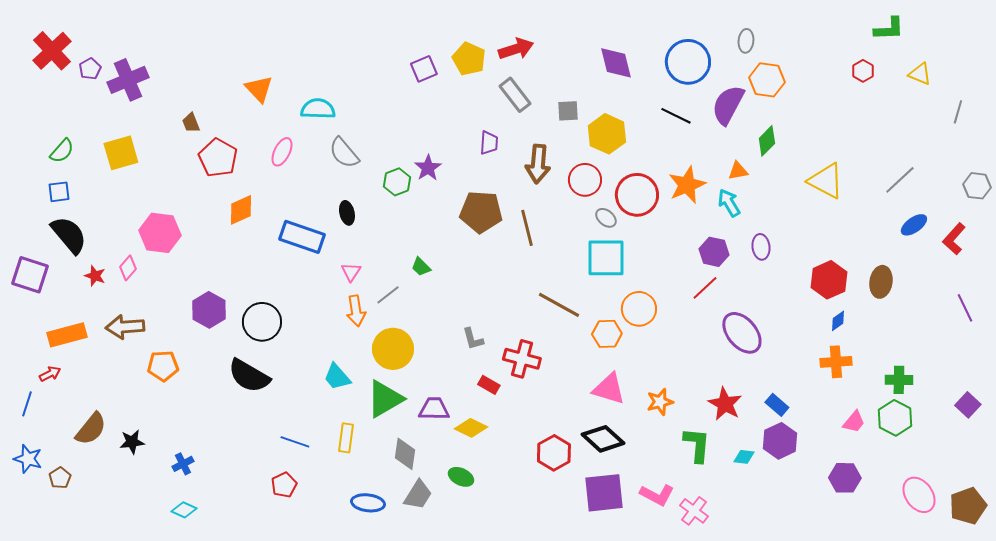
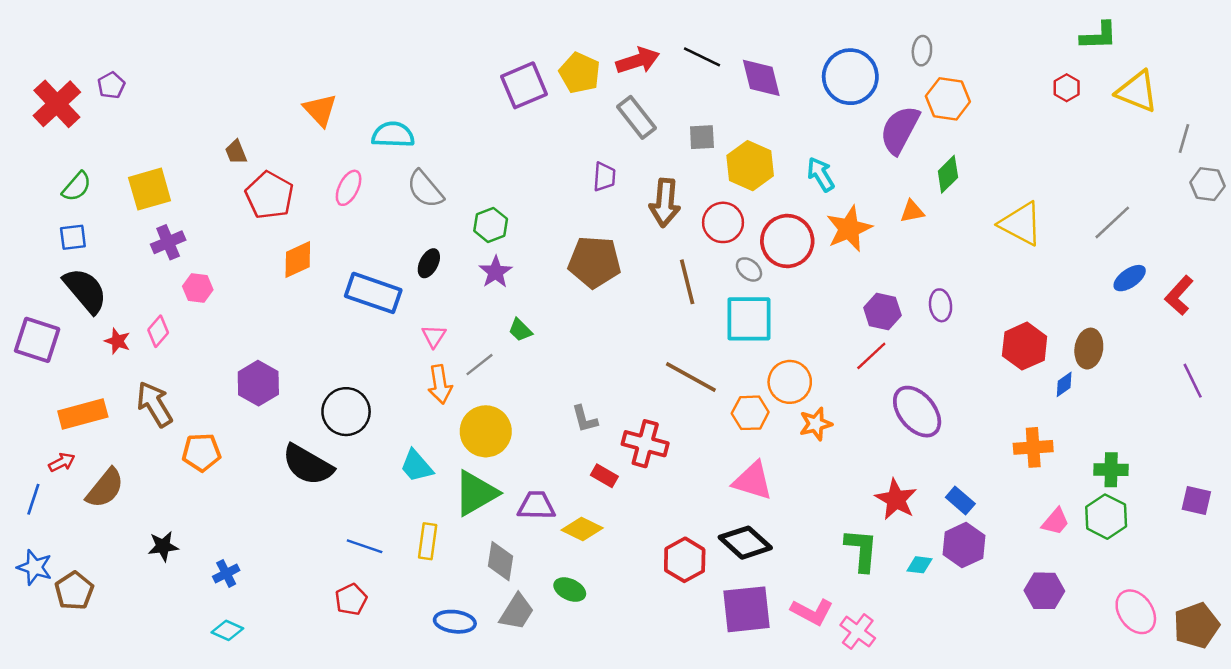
red cross: (52, 51) -> (57, 104), moved
purple square: (424, 69) -> (524, 85), size x1.4
yellow triangle: (920, 74) -> (1137, 91), size x1.5
purple cross: (128, 80) -> (168, 242), moved, size x0.7
black line: (676, 116) -> (702, 57), moved
purple star: (428, 168) -> (496, 272), moved
gray hexagon: (977, 186) -> (1207, 184), moved
cyan arrow: (729, 203) -> (821, 174), moved
black ellipse: (347, 213) -> (429, 263), turned 40
brown line: (527, 228) -> (687, 282), moved
pink hexagon: (160, 233) -> (198, 288), size x0.6
blue diamond: (838, 321) -> (1064, 384), moved
black circle: (262, 322) -> (346, 412), moved
brown arrow: (125, 327) -> (154, 404), turned 63
orange star: (660, 402) -> (816, 424), moved
purple square: (968, 405) -> (1196, 501), turned -30
brown semicircle: (91, 429) -> (105, 488), moved
brown pentagon: (60, 478) -> (74, 591), size x1.4

